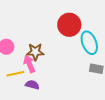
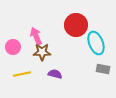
pink arrow: (29, 64) -> (36, 36), moved
purple semicircle: (32, 85) -> (55, 74), moved

